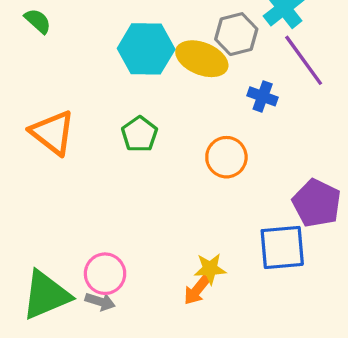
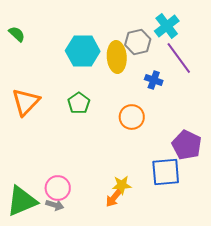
yellow ellipse: (202, 59) -> (117, 57), turned 64
orange triangle: (53, 133) -> (26, 102), turned 36

